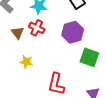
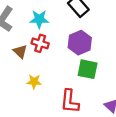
green square: (89, 57) -> (88, 69), moved

